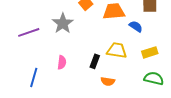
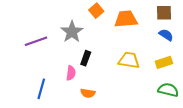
blue semicircle: (136, 26) -> (166, 35), moved
black rectangle: (95, 61) -> (86, 58), moved
orange semicircle: (108, 81) -> (88, 93), moved

